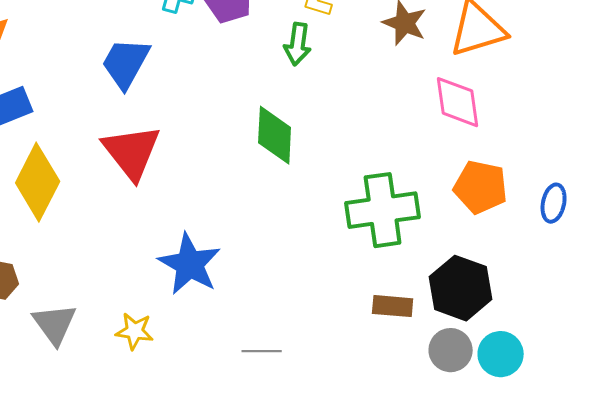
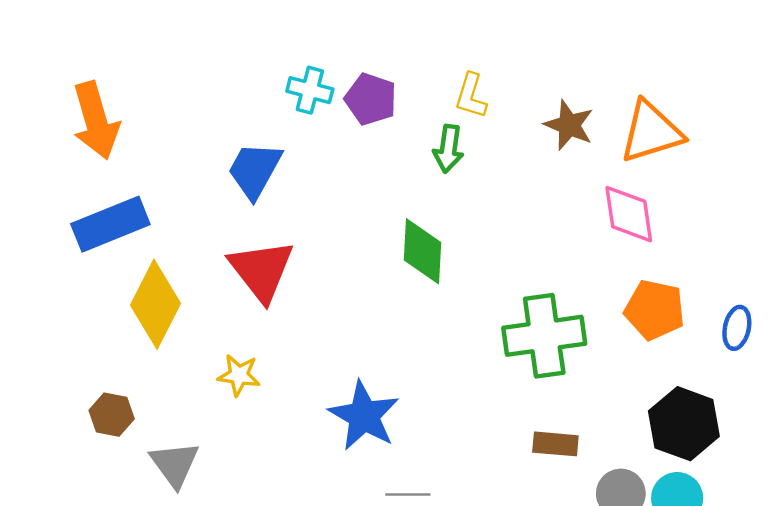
blue star: (190, 264) -> (364, 416), moved
black hexagon: (461, 288) -> (684, 424), moved
yellow star: (135, 331) -> (239, 375), moved

